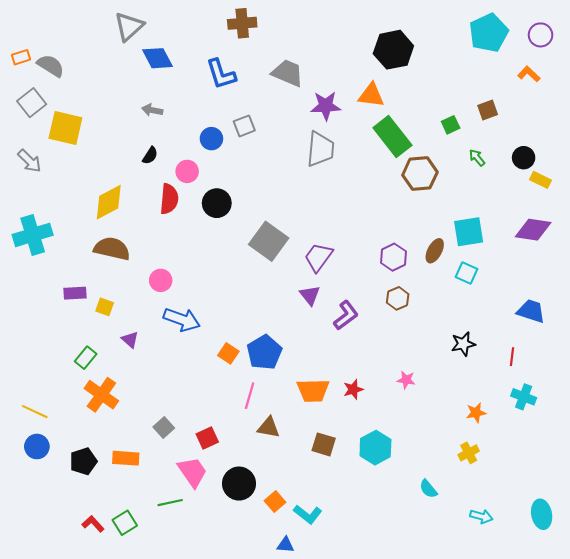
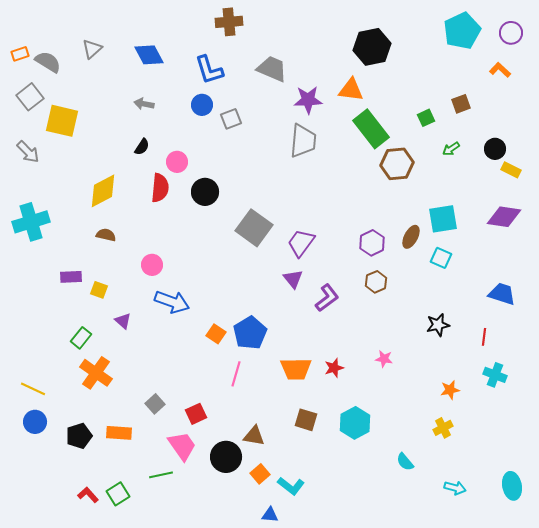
gray triangle: (129, 26) -> (92, 49), moved, size x0.7
blue circle: (211, 139) -> (202, 105), moved
green arrow: (477, 158) -> (451, 149), turned -84
brown semicircle: (112, 249) -> (106, 235), size x0.6
brown triangle: (269, 427) -> (254, 436), moved

